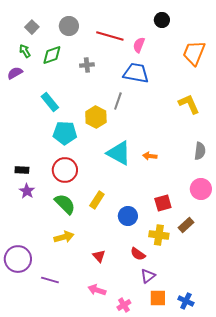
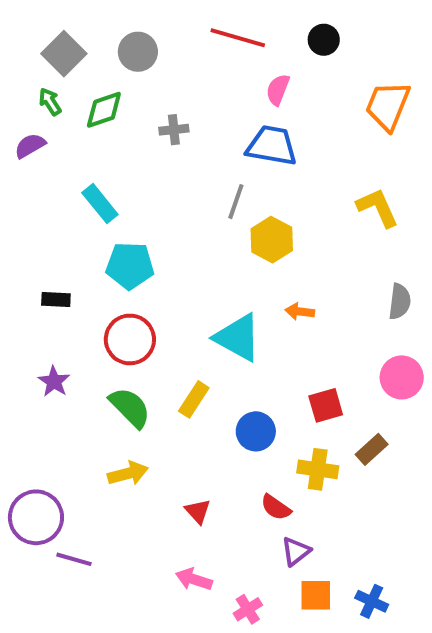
gray square: (32, 27) -> (64, 54), size x1.5
red line: (110, 36) -> (238, 38), moved
yellow hexagon: (96, 117) -> (272, 240), moved
cyan triangle: (119, 153) -> (238, 337), moved
black rectangle: (22, 170) -> (56, 300), moved
purple line: (50, 280) -> (74, 559), moved

